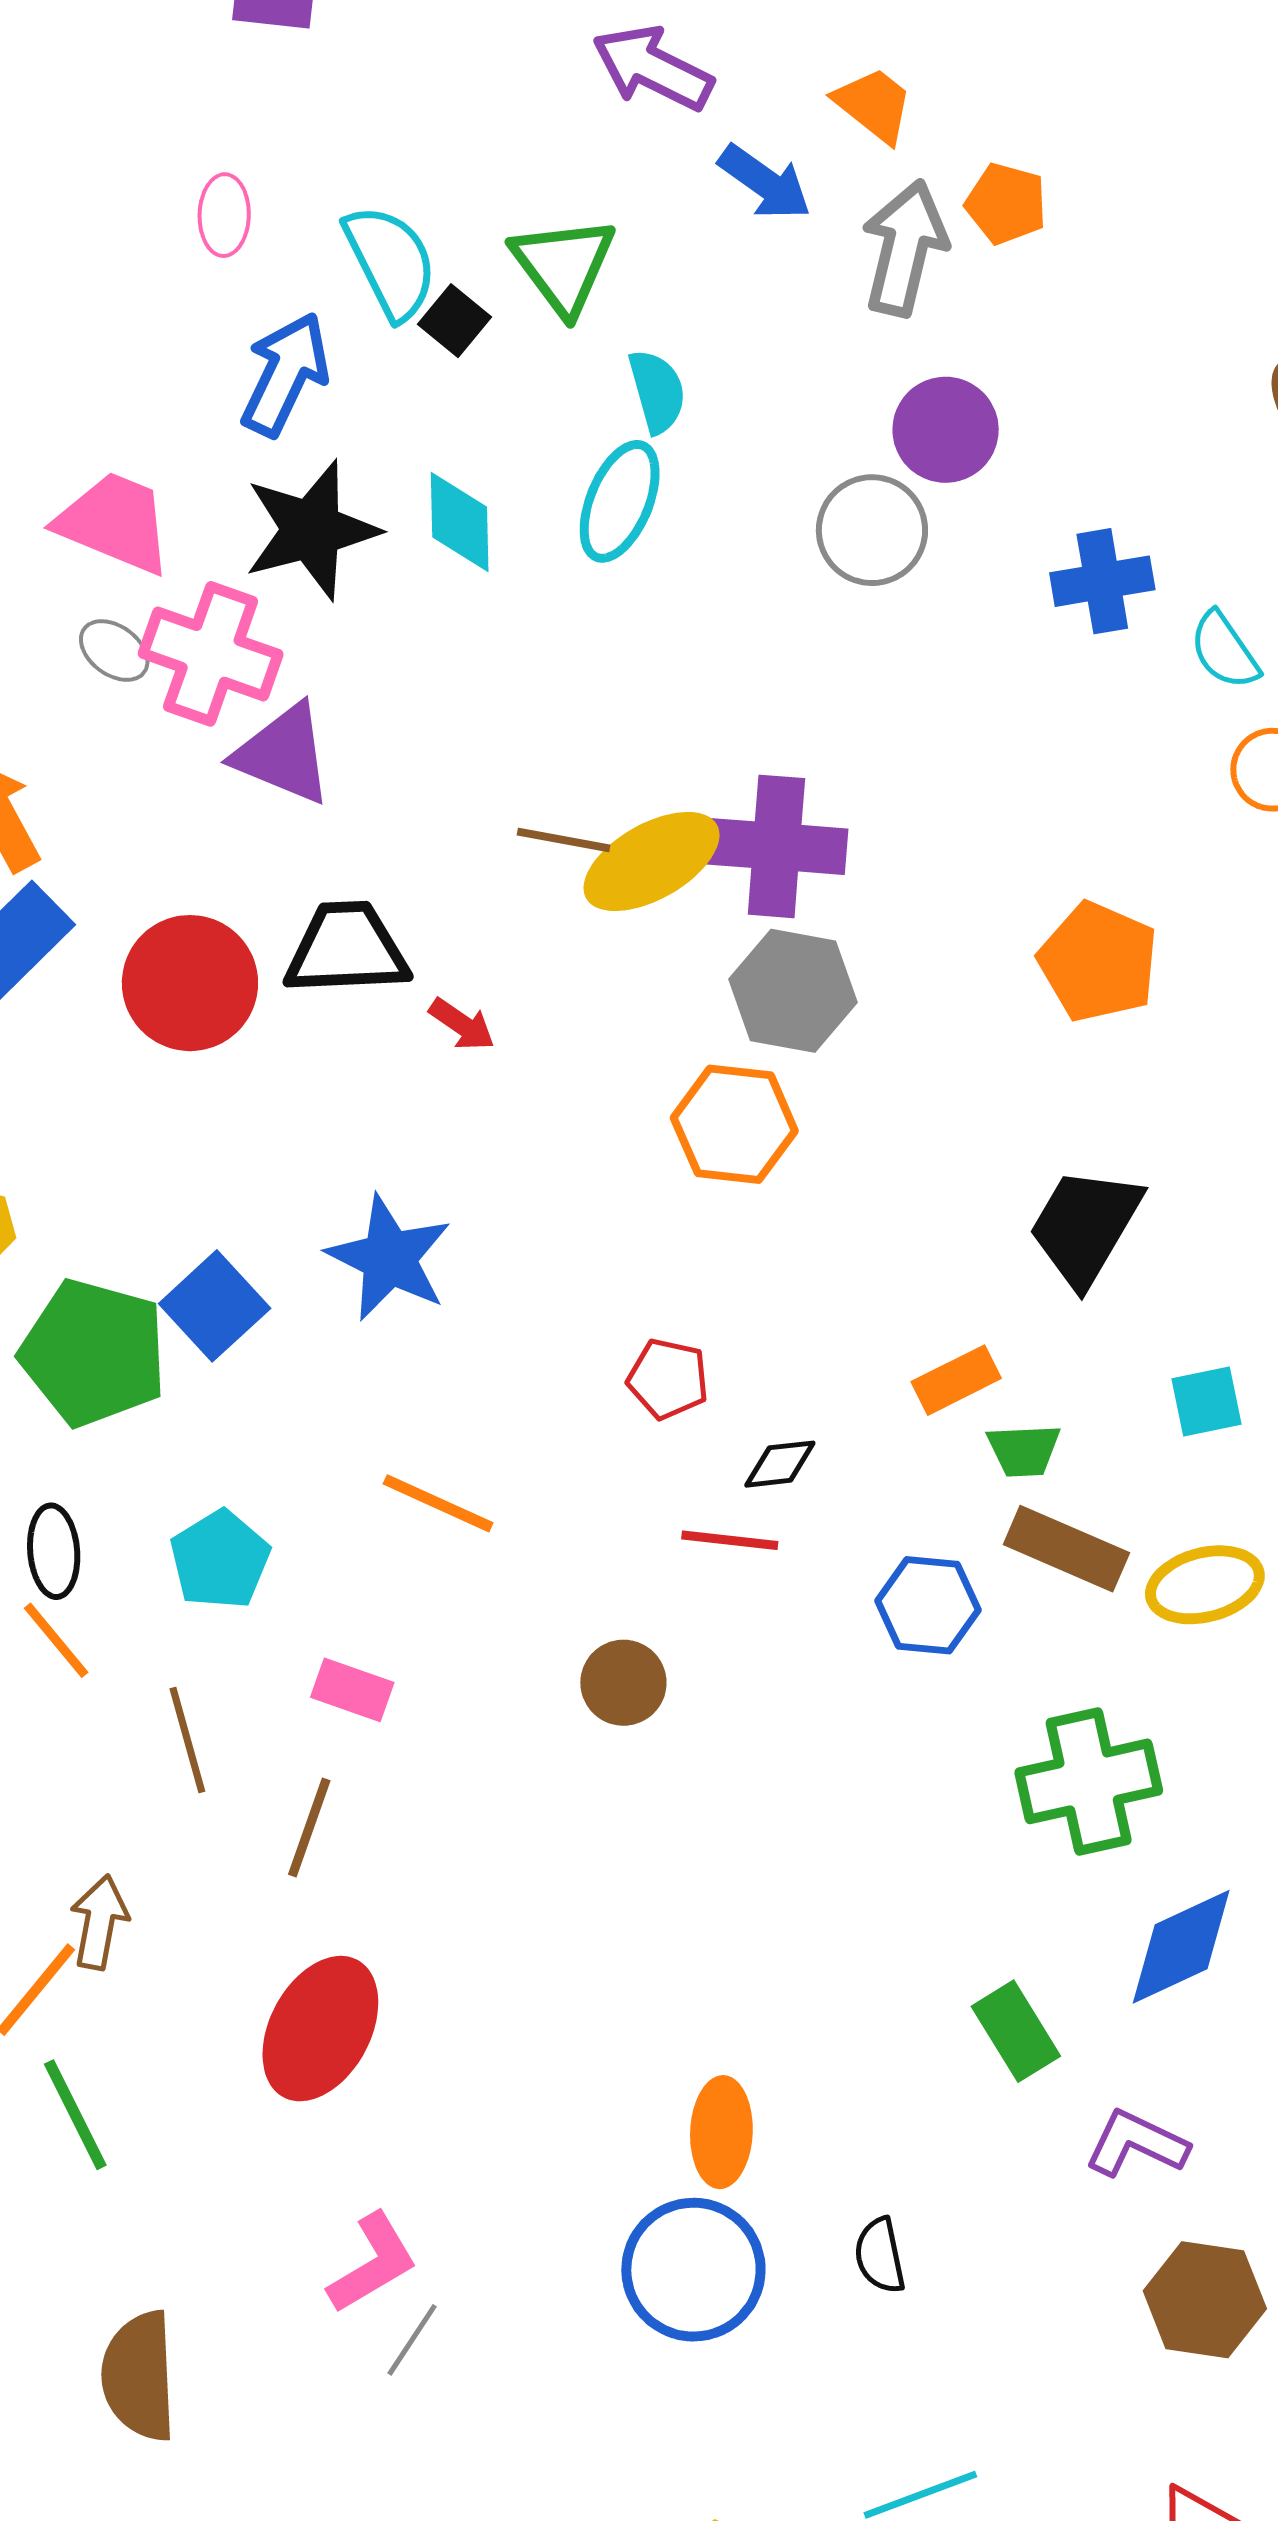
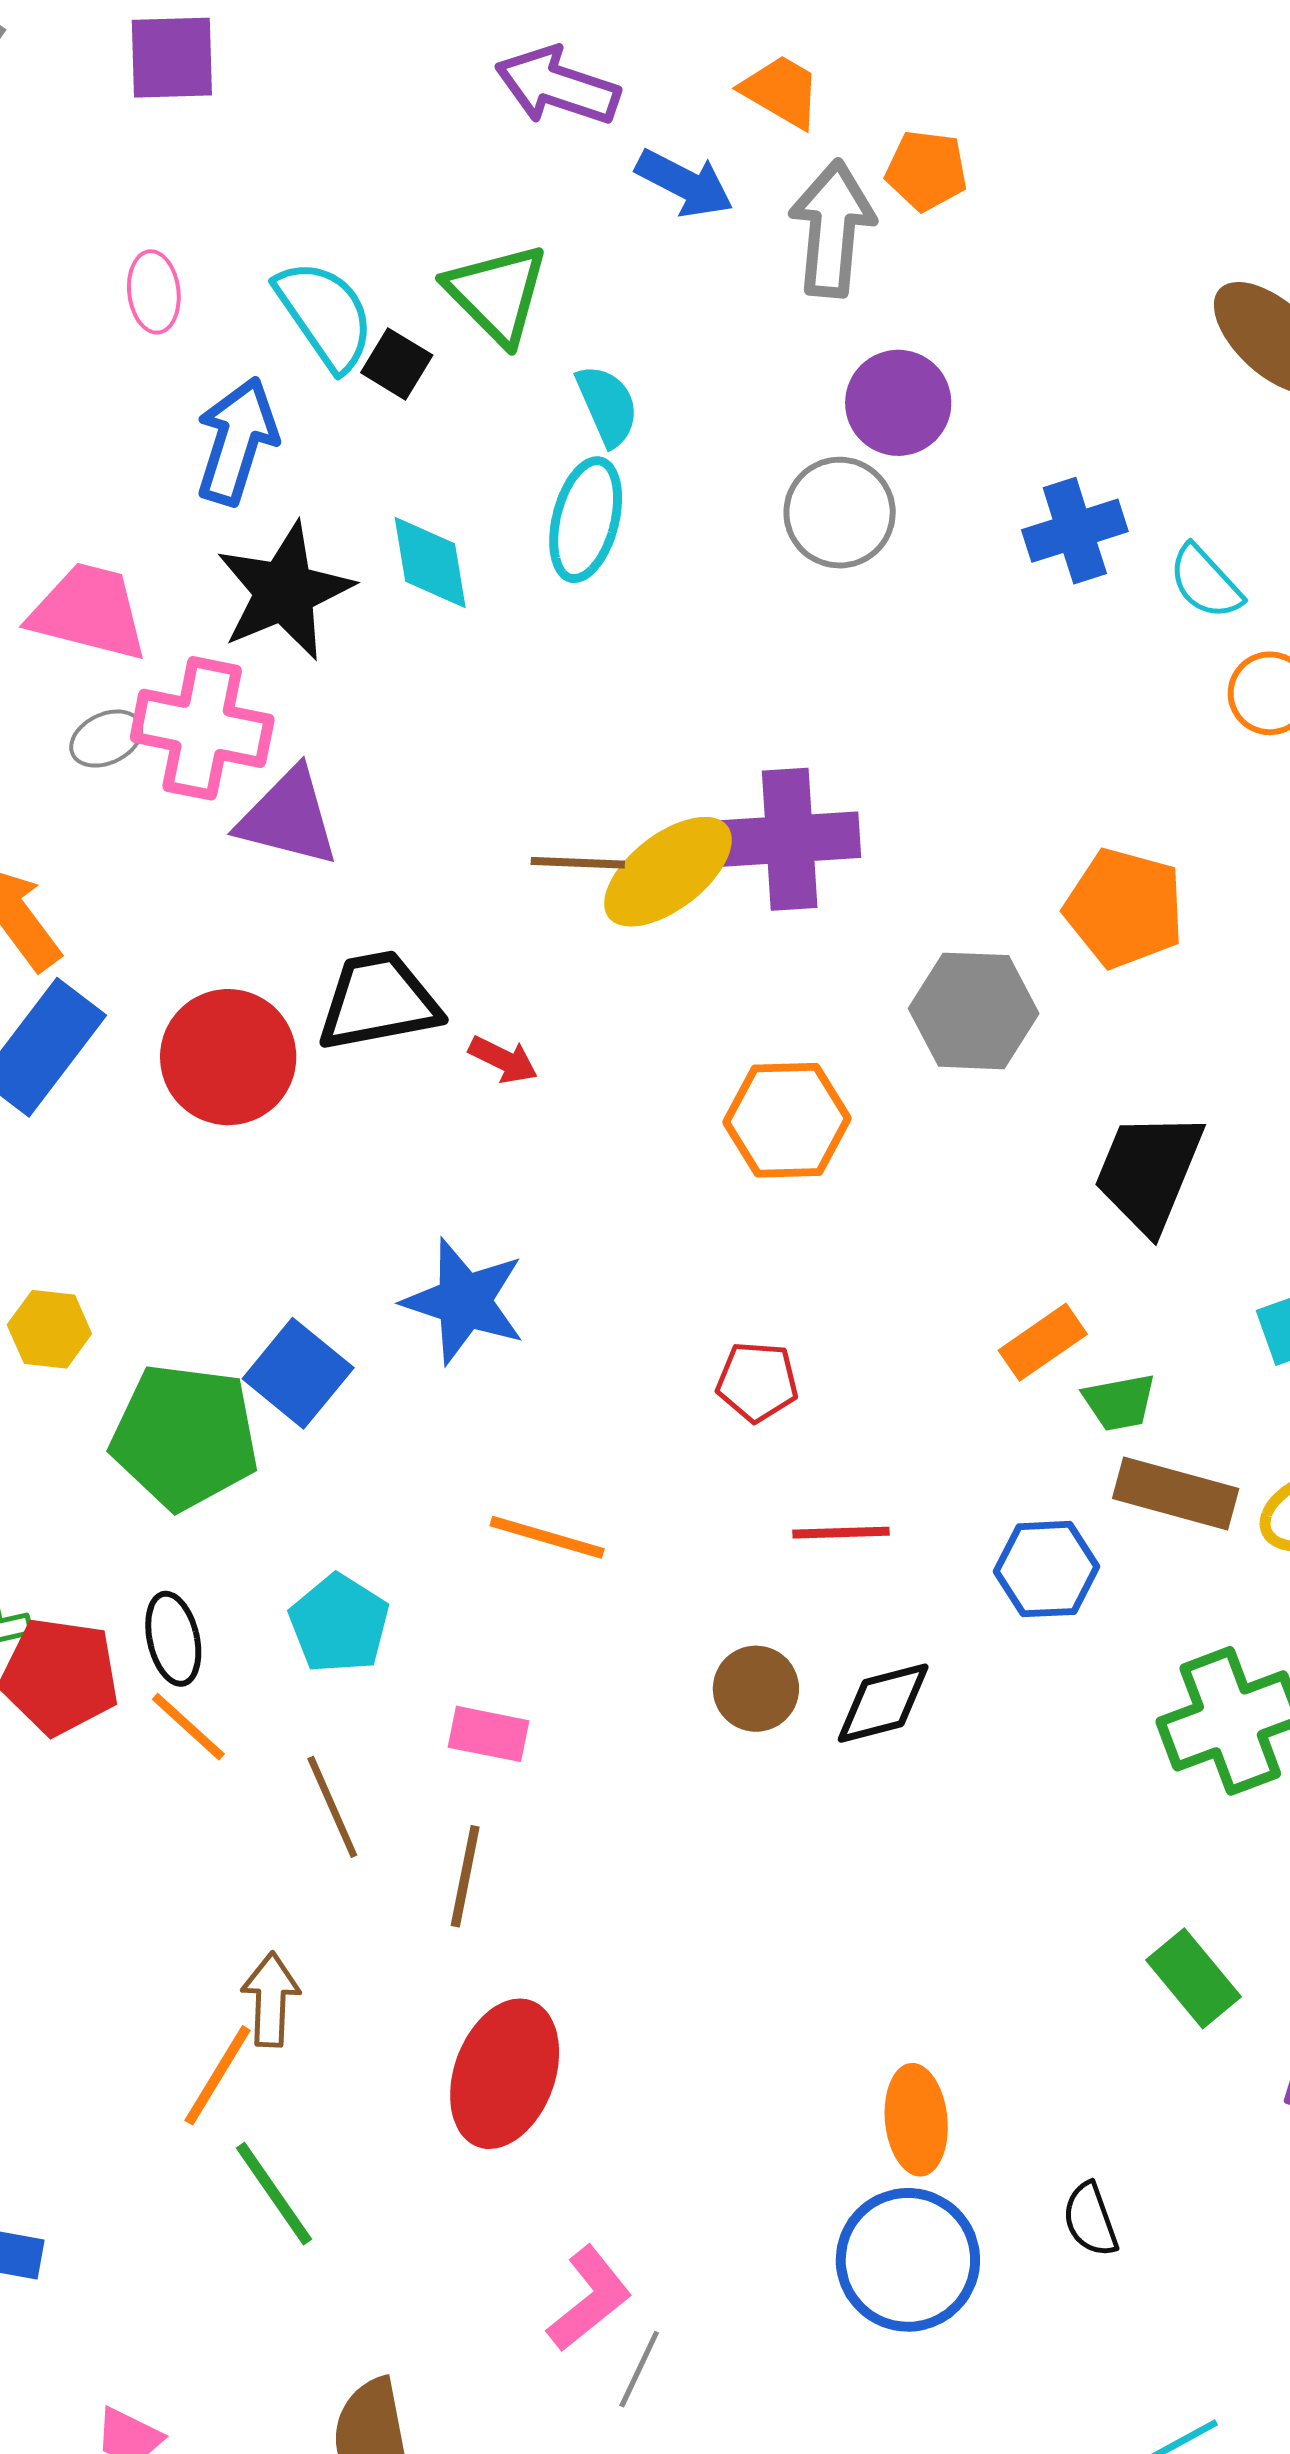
gray ellipse: (114, 651) -> (106, 739), turned -54
gray hexagon: (793, 991) -> (974, 1011), moved
black diamond: (780, 1464) -> (883, 1703), moved, size x1.4

